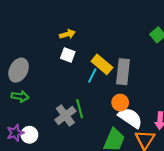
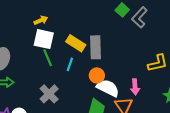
white square: (68, 55) -> (44, 39), size x1.5
cyan line: (92, 76) -> (70, 64), moved
green line: (80, 109) -> (48, 58), moved

